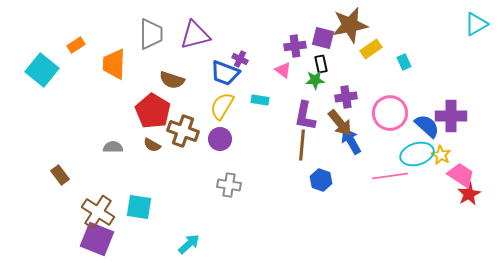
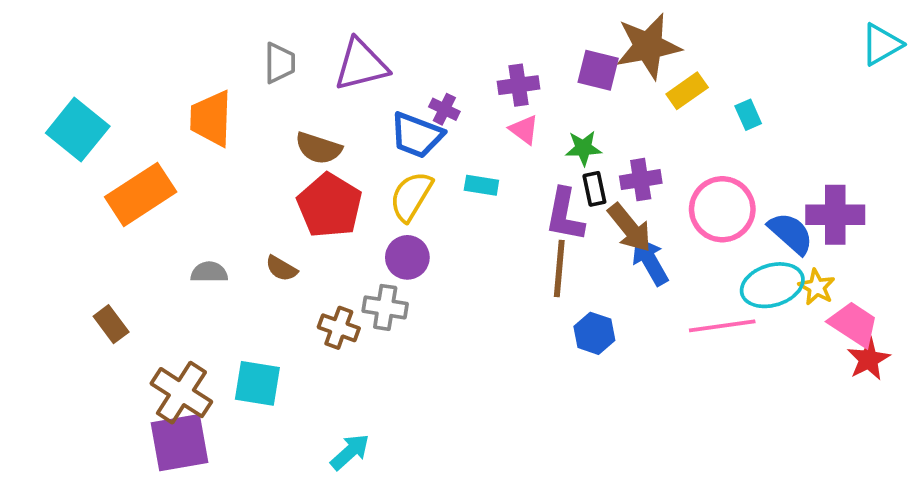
gray trapezoid: (151, 34) -> (280, 63), size x0.7
orange rectangle: (76, 45) -> (141, 194), moved, size x2.0
purple cross: (295, 46) -> (518, 85), moved
black rectangle: (321, 64) -> (594, 189), moved
red pentagon: (153, 111) -> (330, 206), moved
brown cross: (183, 131) -> (339, 328), moved, size x0.7
gray cross: (229, 185) -> (385, 307), moved
purple square: (97, 239) -> (180, 443), turned -32

